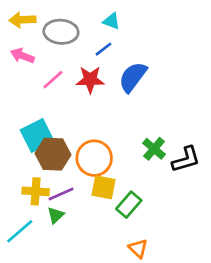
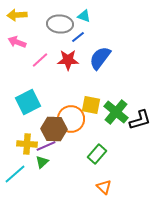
gray ellipse: (61, 32) -> (60, 24), moved
green cross: (154, 149) -> (116, 112), size x1.4
brown hexagon: (53, 154) -> (54, 129), moved
yellow square: (104, 187) -> (91, 105), moved

